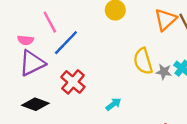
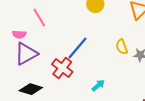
blue line: (66, 43) -> (77, 48), moved
yellow semicircle: (143, 61) -> (122, 47), size x0.7

